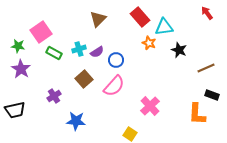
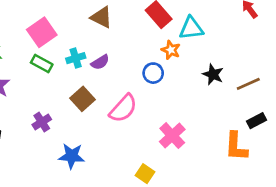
brown triangle: (98, 19) -> (102, 17), turned -48
pink square: (41, 32) -> (42, 32), moved
black star: (179, 50) -> (213, 74), moved
blue circle: (116, 60) -> (153, 73), moved
black rectangle: (212, 95) -> (256, 121), turned -48

